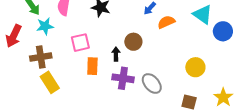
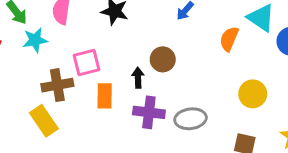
orange semicircle: (166, 22) -> (229, 39), moved, turned -42
brown cross: (41, 57) -> (57, 85), moved
gray ellipse: (152, 83) -> (191, 119), turned -55

